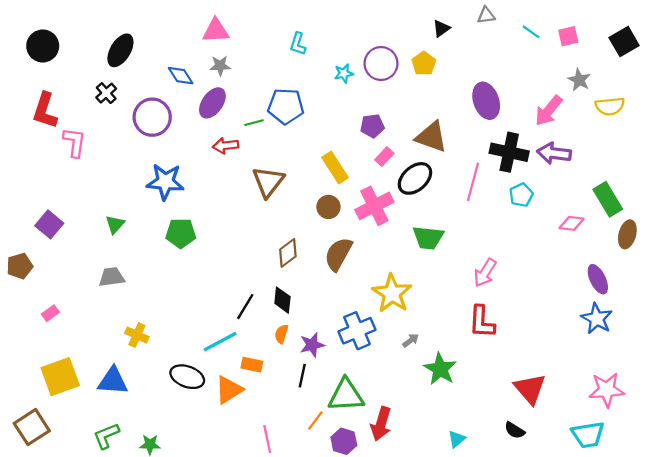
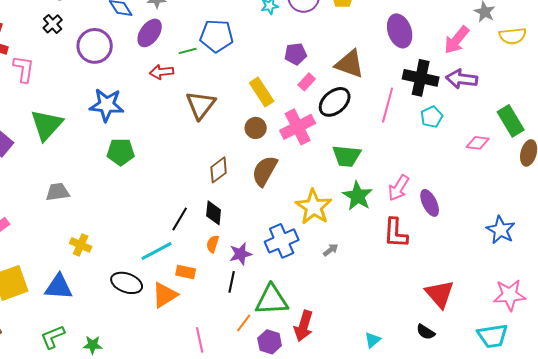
green triangle: (115, 224) -> (47, 125), moved, size x1.8
purple ellipse: (598, 279) -> (430, 203), moved
green star: (440, 369) -> (358, 196), moved

